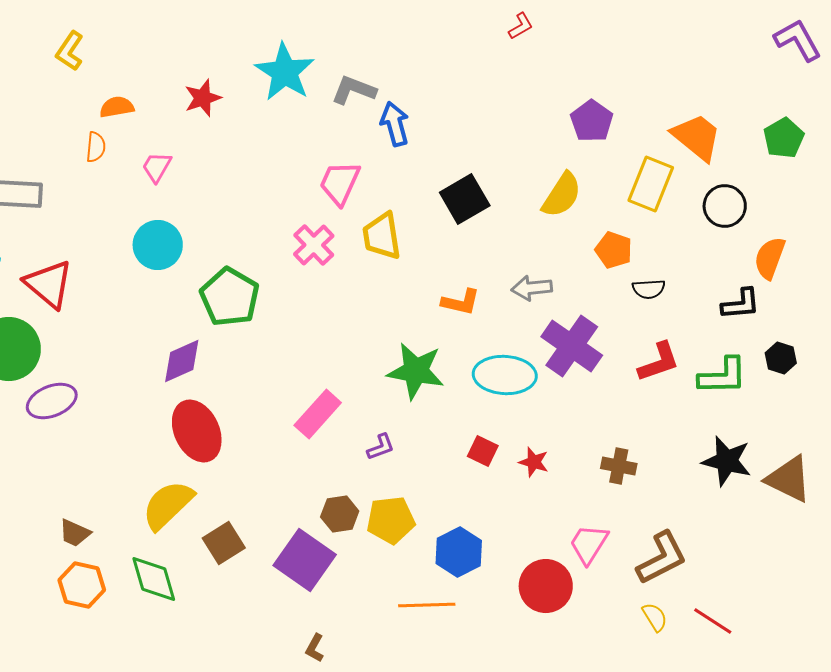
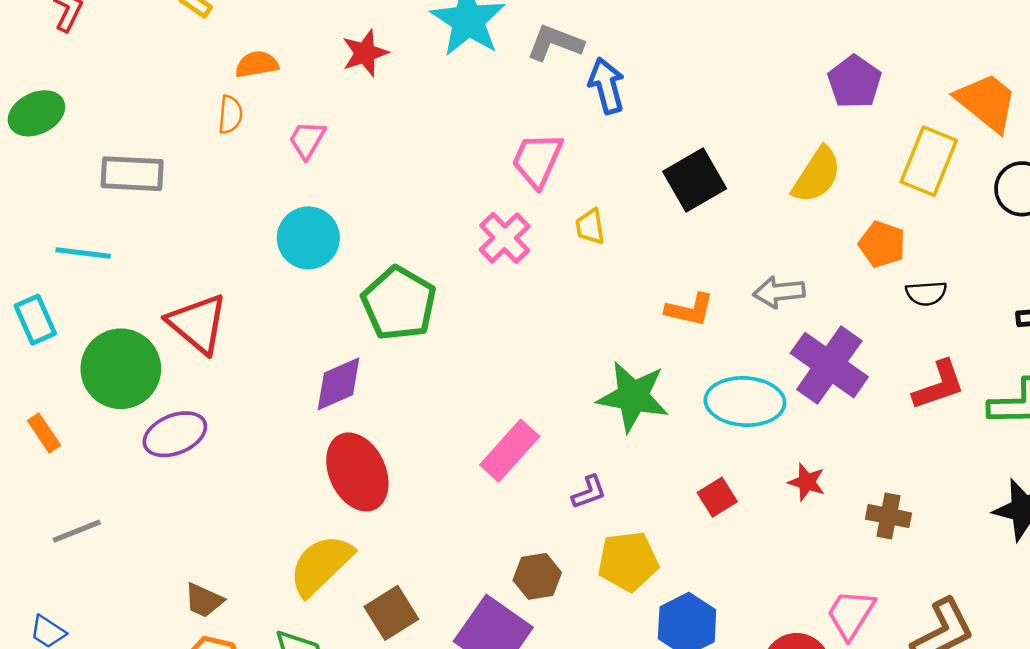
yellow trapezoid: (382, 236) -> (590, 227), size x0.6
red triangle: (49, 284) -> (198, 323), moved
red square: (483, 451) -> (717, 497), turned 32
red star: (534, 462) -> (807, 482), moved
yellow pentagon: (391, 520) -> (628, 561), moved

